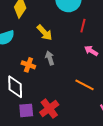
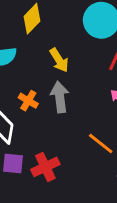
gray arrow: (50, 58) -> (60, 97), size x1.5

